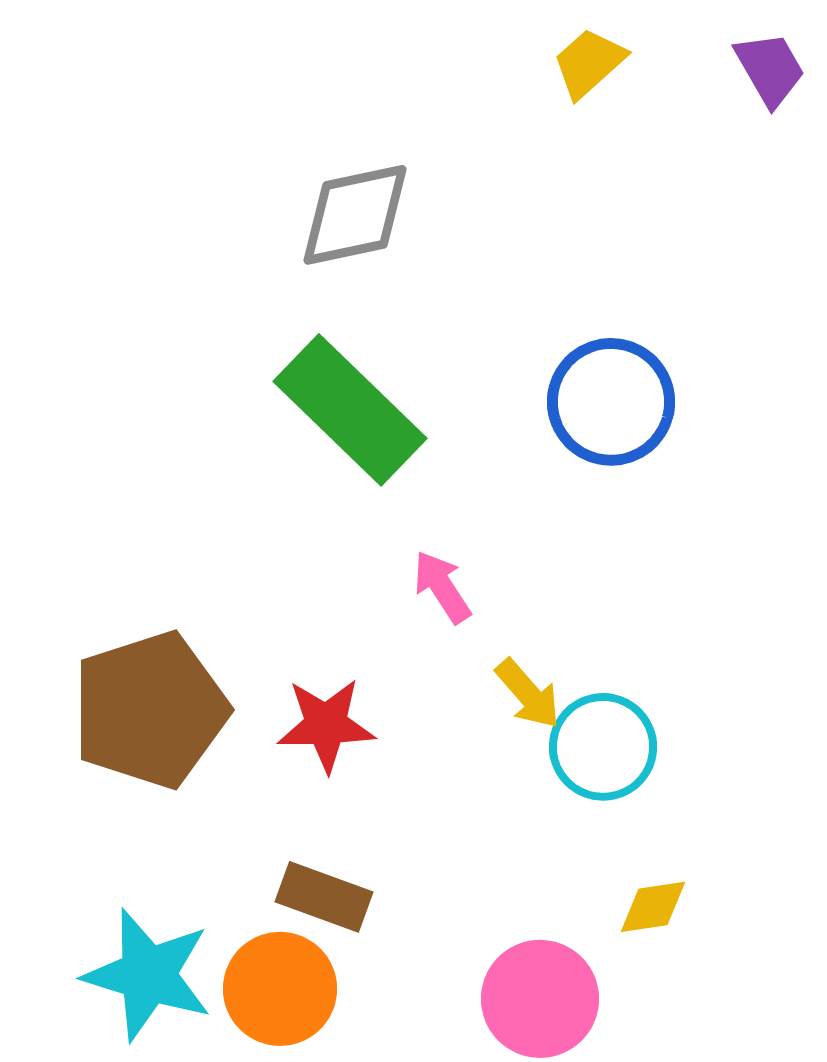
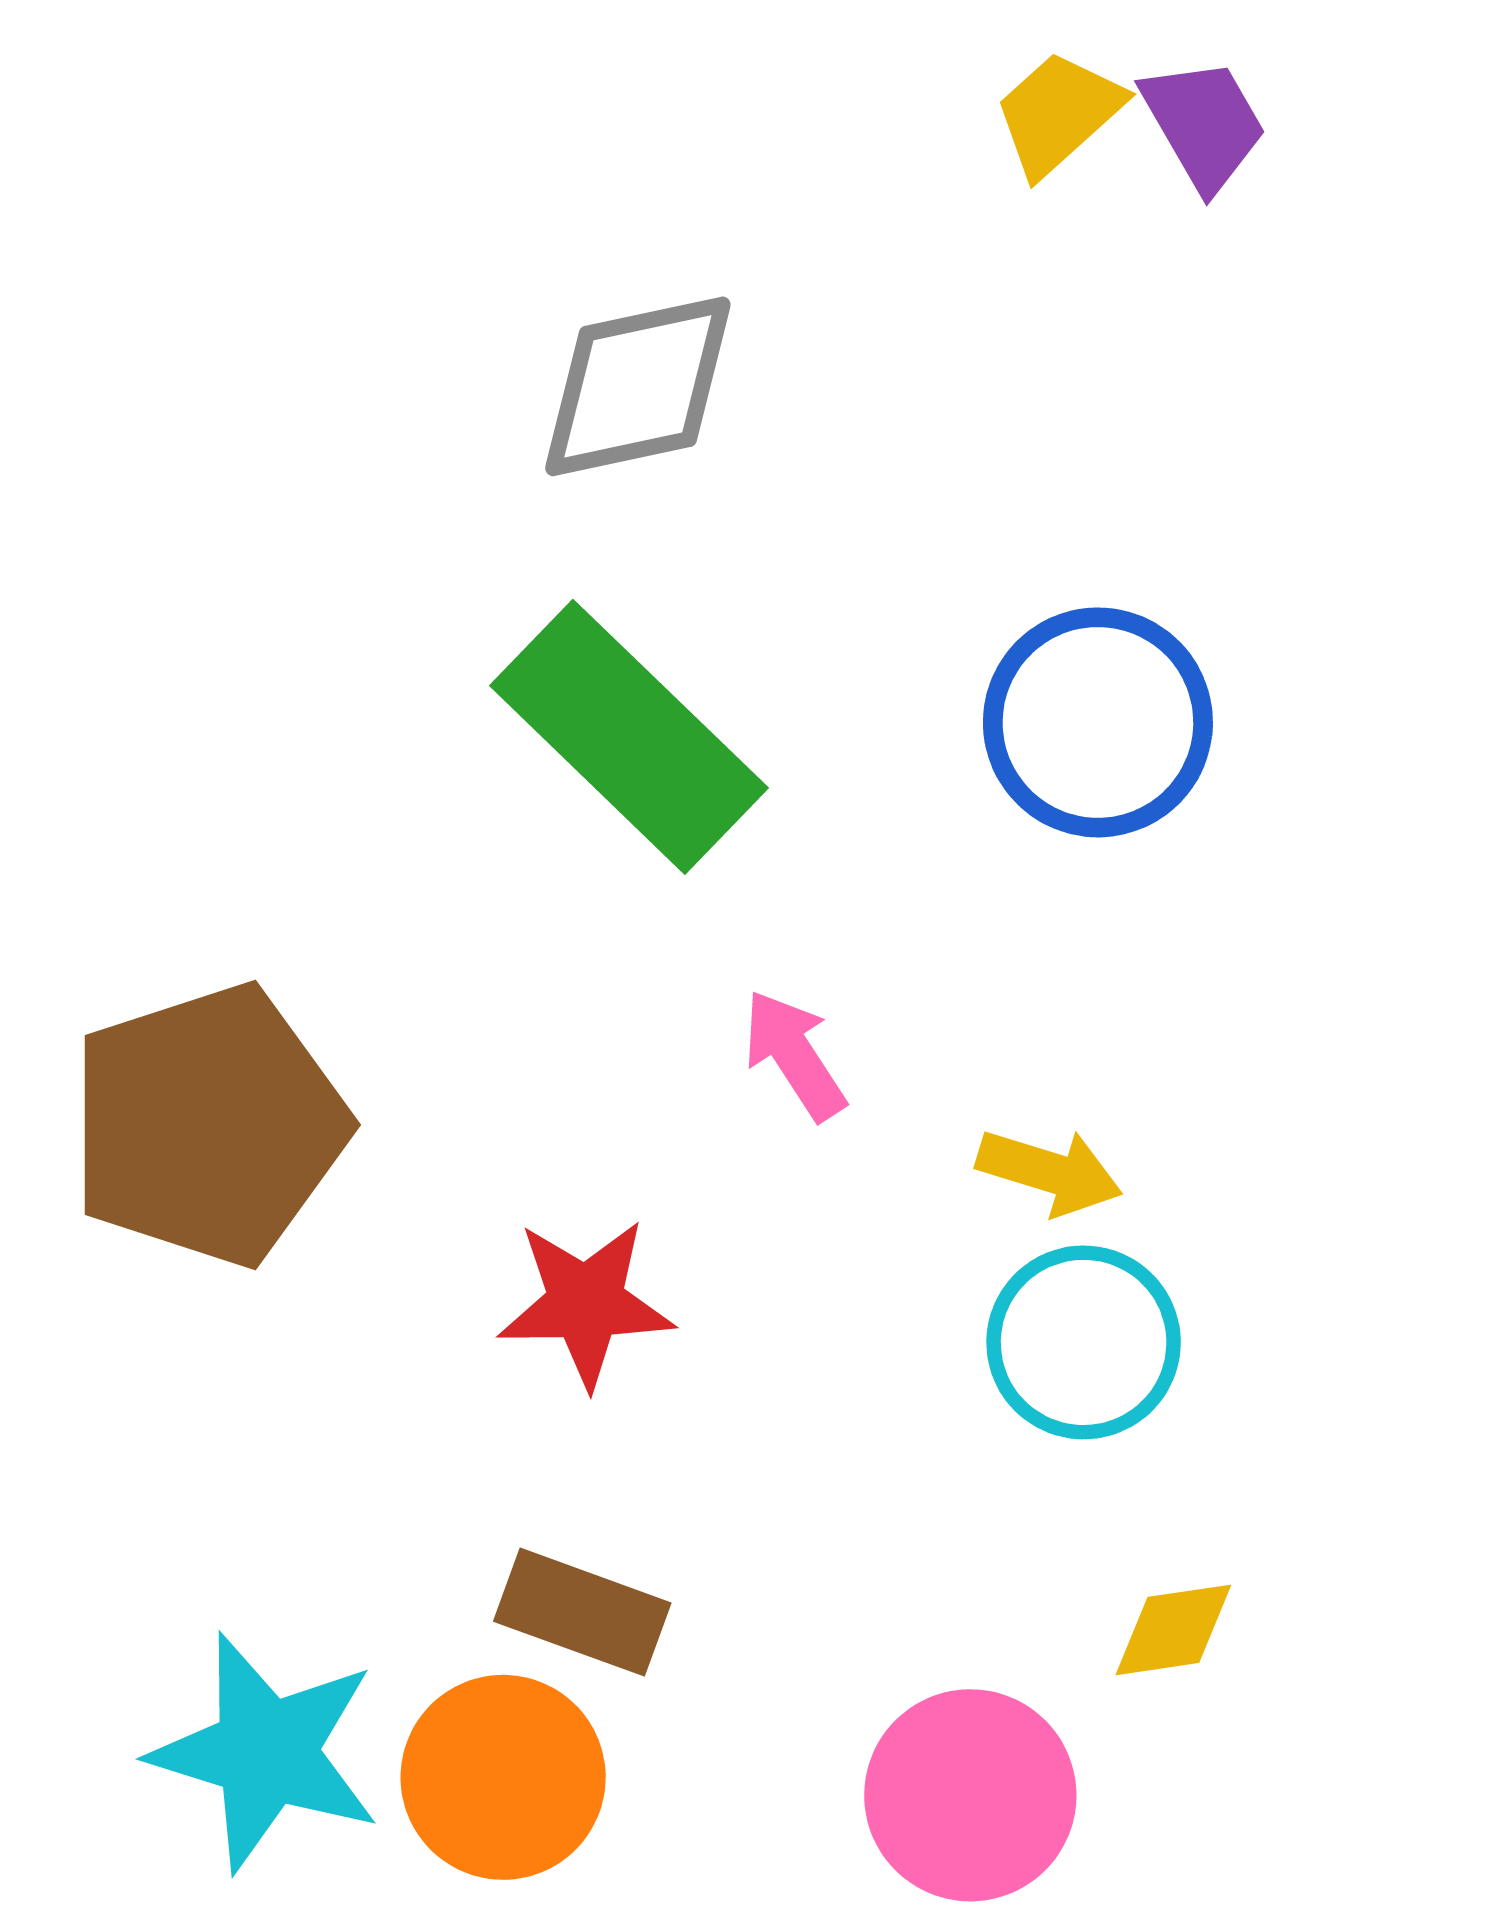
purple trapezoid: (770, 69) -> (1204, 124), moved
yellow arrow: (528, 694) -> (1049, 1172), moved, turned -32
brown pentagon: (150, 710) -> (208, 1125), moved

